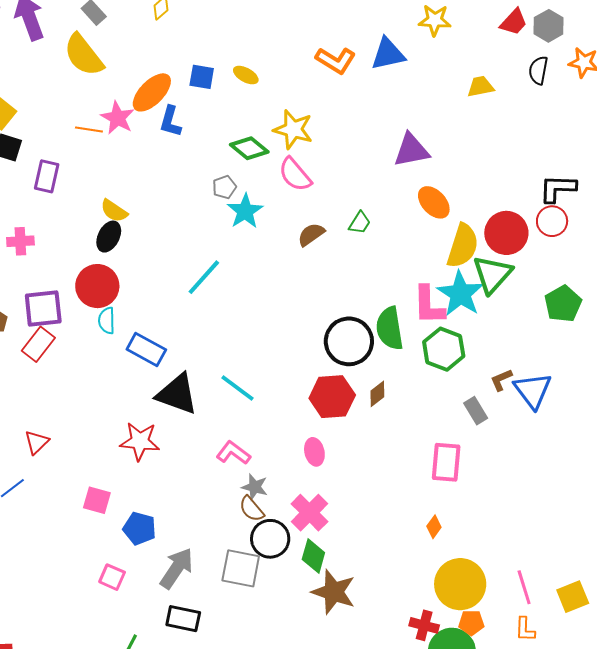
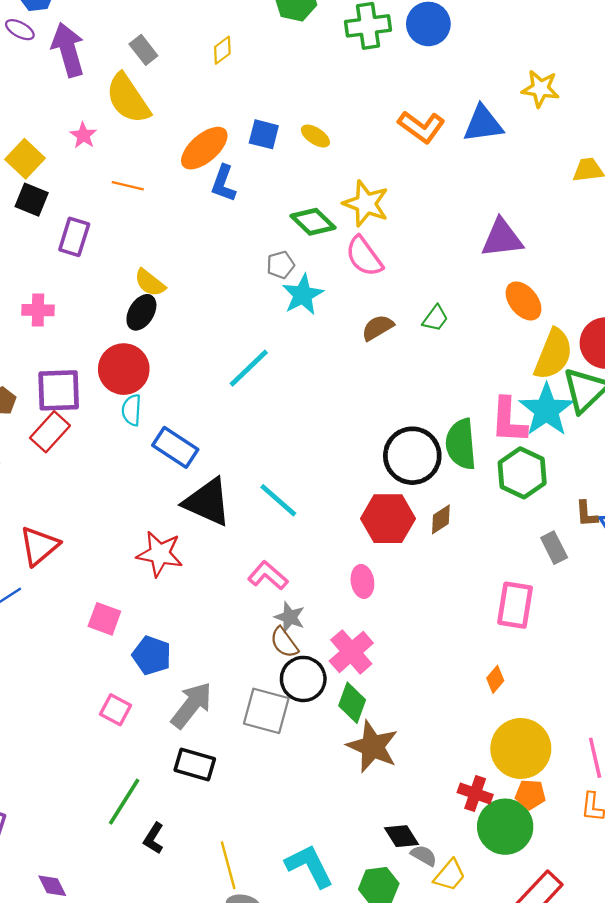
pink star: (118, 118) -> (83, 135), moved, size x0.7
brown L-shape: (501, 380) -> (587, 514), turned -75
red triangle: (37, 442) -> (39, 546), size x1.4

